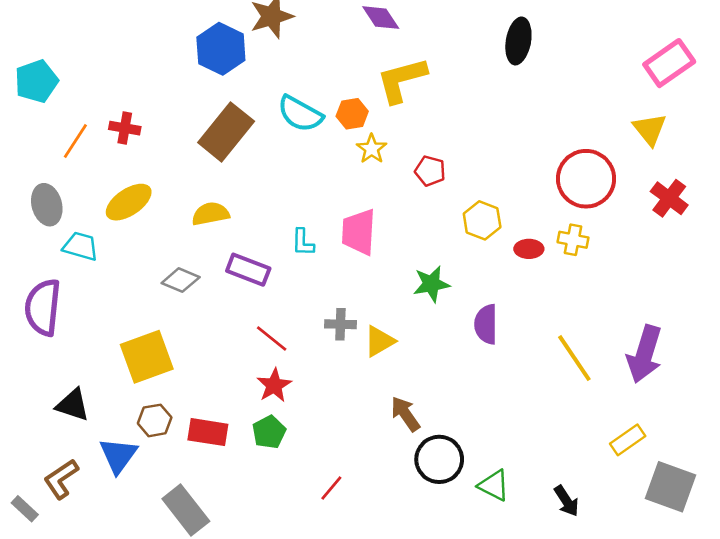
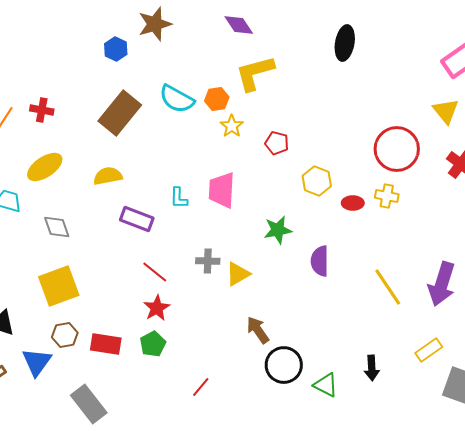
blue hexagon: (221, 49) -> (116, 49), size x0.6
gray diamond: (181, 280) -> (57, 227), moved, turned 48
black arrow: (567, 501) -> (372, 368), moved, turned 30

